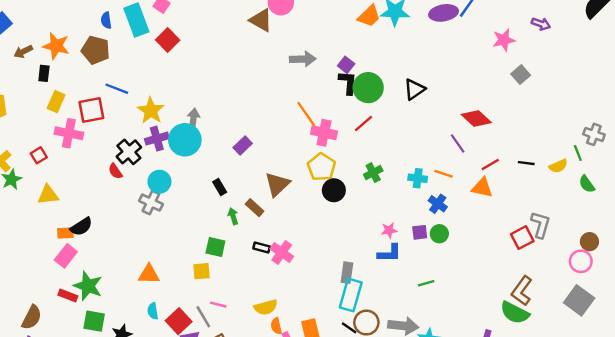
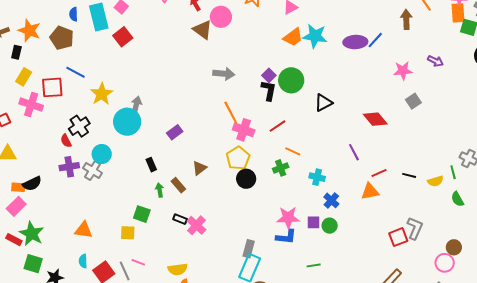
gray arrow: (303, 59) -> (224, 74), moved
green circle: (368, 88) -> (291, 80), moved
red diamond: (476, 118) -> (375, 119), moved
purple cross: (157, 139) -> (69, 167), moved
orange line: (443, 174) -> (293, 151), moved
brown triangle: (277, 184) -> (200, 168), size x0.7
orange triangle: (482, 188) -> (370, 191), turned -30
pink star: (389, 230) -> (288, 218), size x1.6

